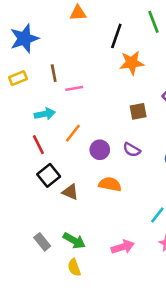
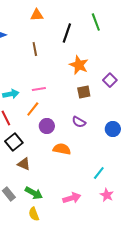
orange star: (132, 63) -> (79, 65), moved, turned 30
brown line: (54, 73) -> (35, 49), moved
pink line: (74, 88) -> (39, 89), moved
purple circle: (100, 150) -> (47, 126), moved
brown triangle: (70, 192) -> (24, 164), moved

